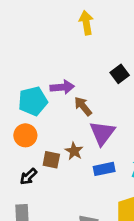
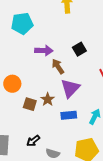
black square: (120, 74) -> (79, 49), moved
cyan pentagon: (33, 101) -> (22, 23), moved
black arrow: (28, 177) -> (33, 141), moved

